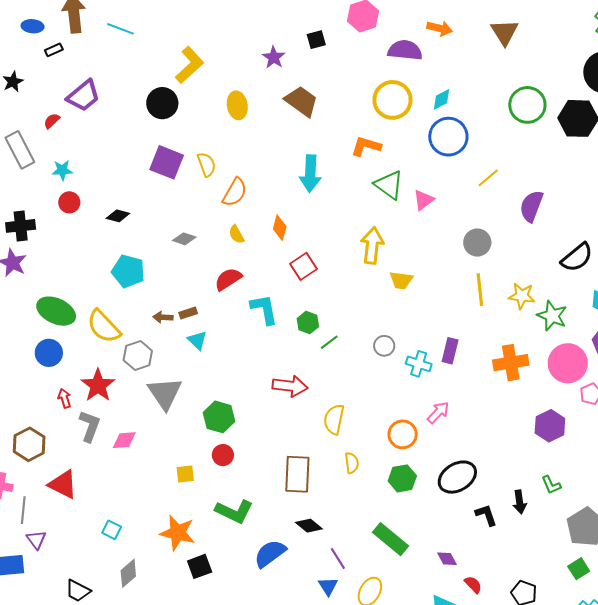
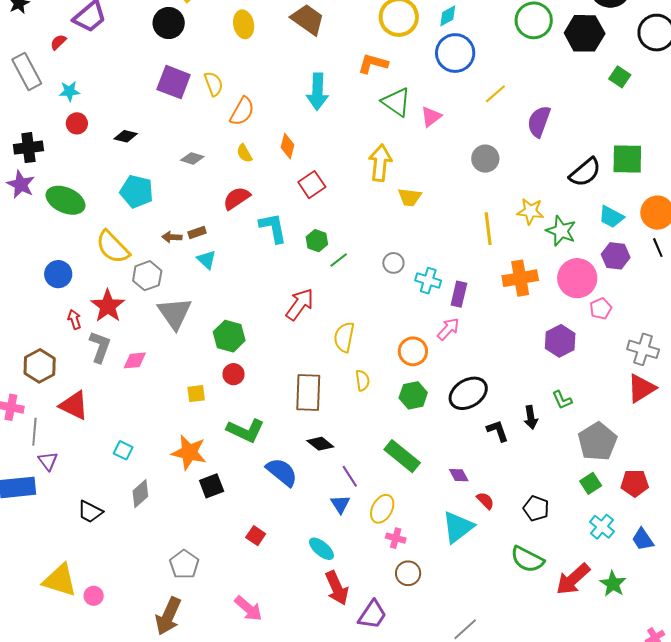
yellow line: (480, 290) -> (488, 229), moved
green ellipse: (56, 311) -> (66, 200), moved
purple rectangle: (450, 351) -> (459, 294), moved
red arrow: (290, 386) -> (300, 304), turned -60
blue semicircle: (270, 554) -> (282, 472), turned 76

